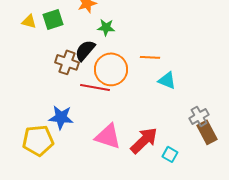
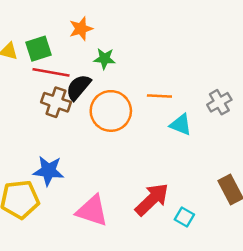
red line: (95, 87) -> (51, 72), moved
gray cross: (199, 116) -> (219, 102), moved
pink triangle: (108, 136) -> (92, 211), moved

